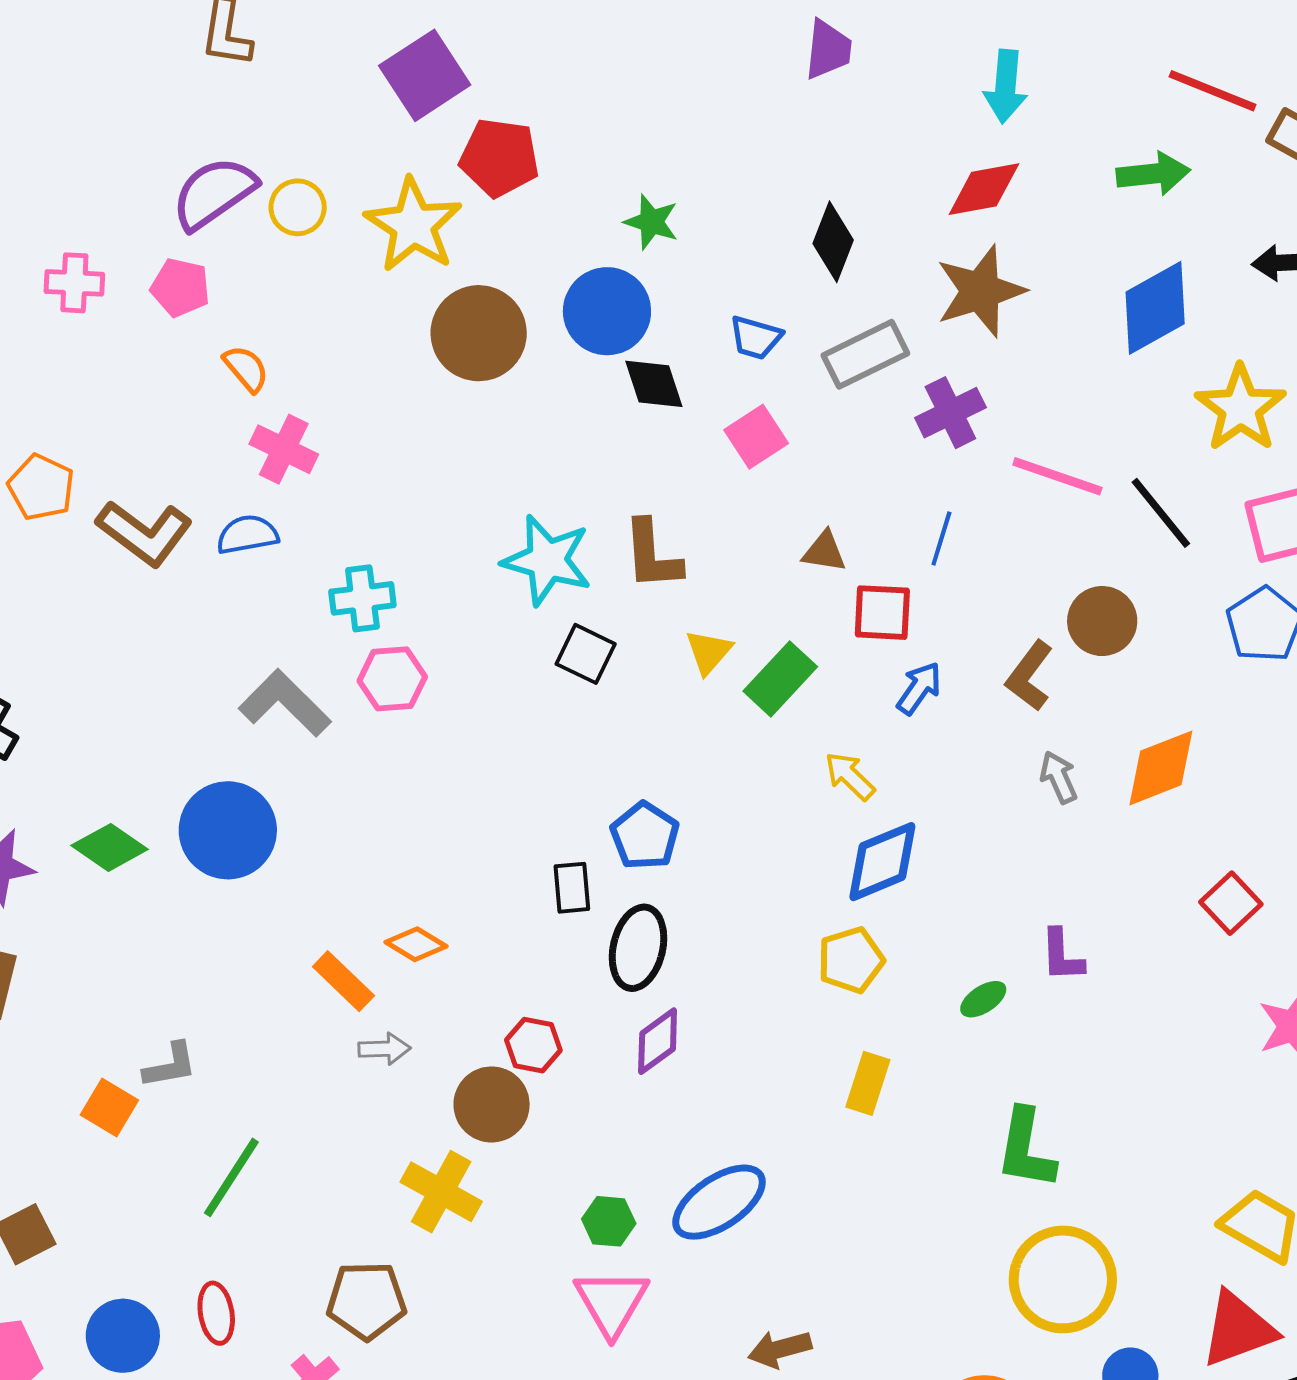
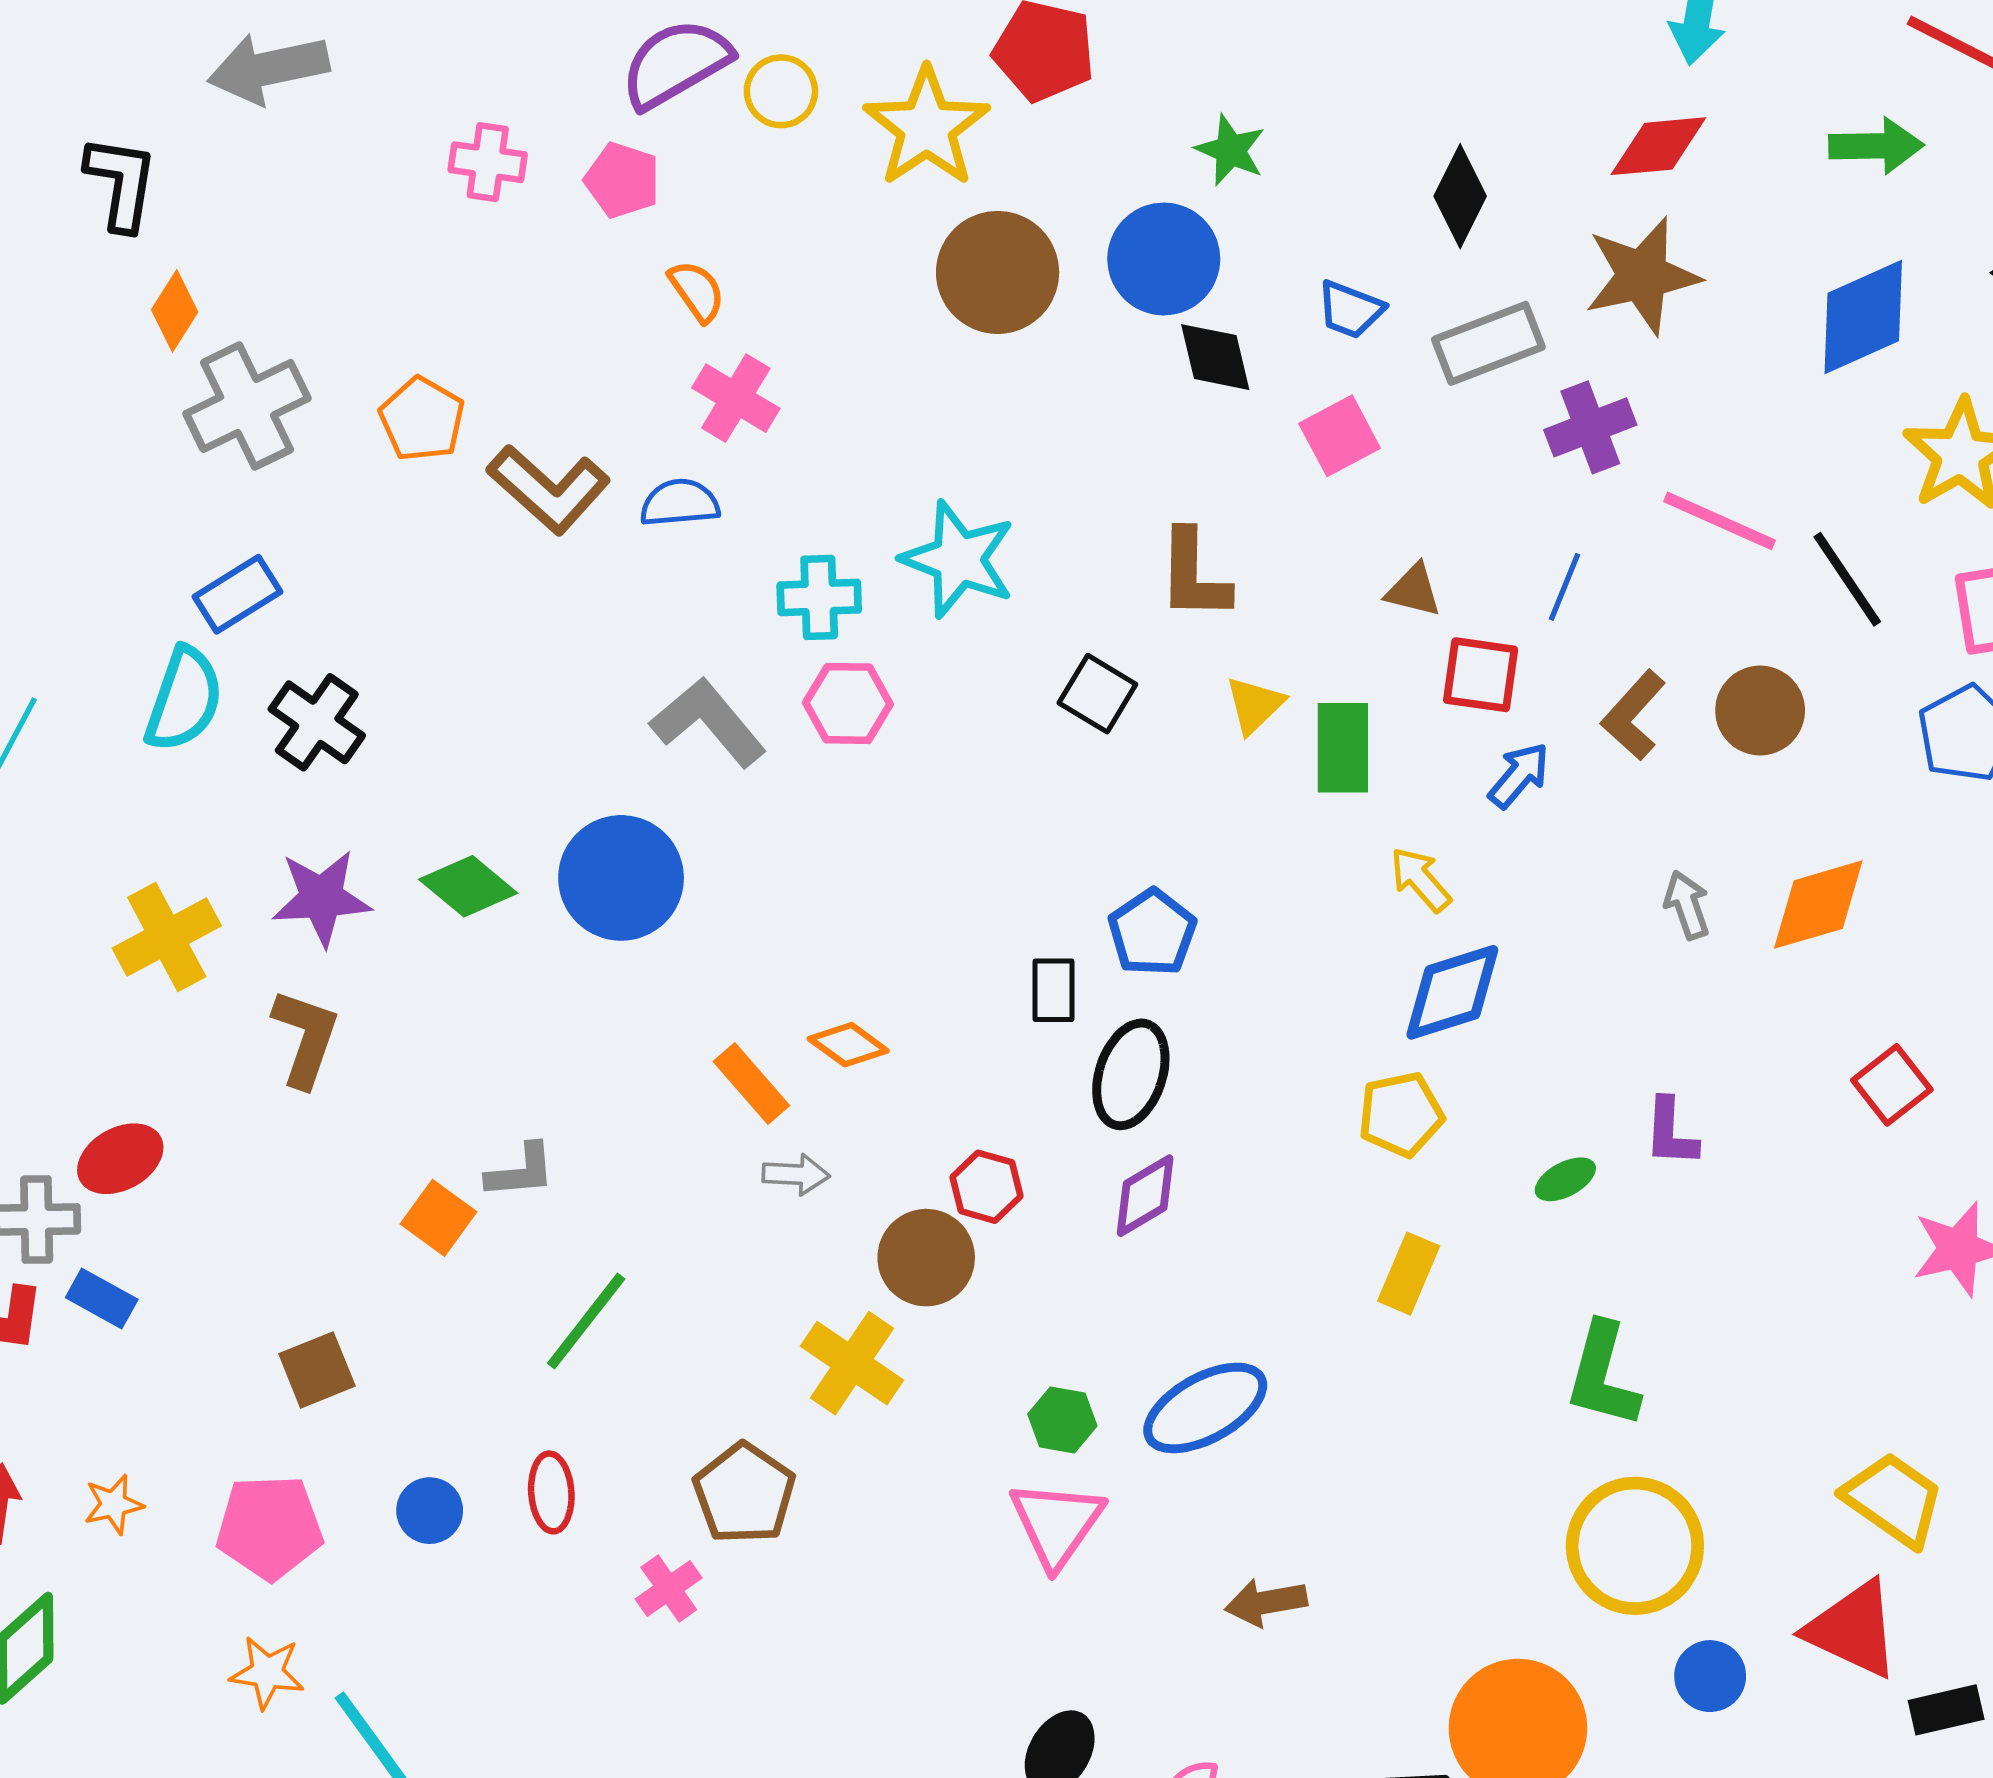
cyan star: (547, 560) -> (958, 559), moved
brown L-shape: (1029, 676) -> (1633, 715), moved
green rectangle: (780, 679) -> (1343, 748), turned -48
brown pentagon: (366, 1301) -> (744, 1493), turned 30
red triangle: (1238, 1329) -> (1853, 1629), turned 40
blue circle: (123, 1336) -> (430, 1511), size x0.7

